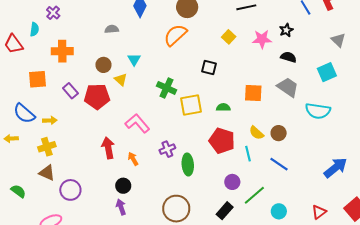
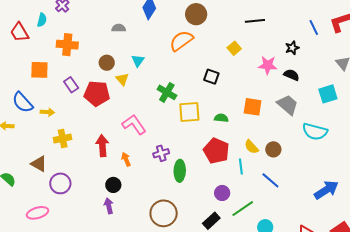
pink star: (262, 39) -> (268, 65), moved
yellow cross: (47, 147) -> (63, 139), moved

